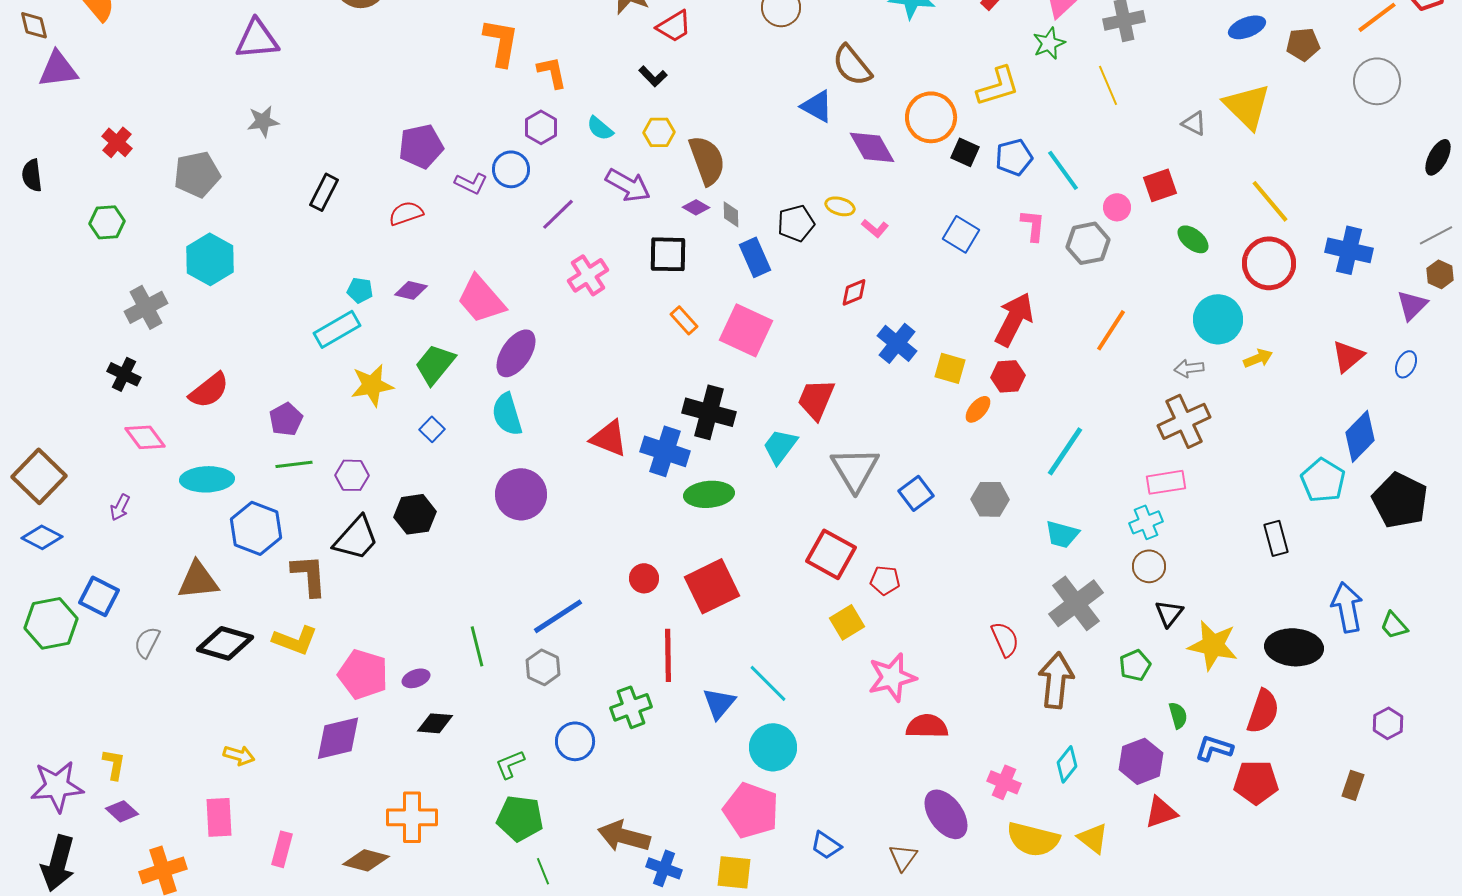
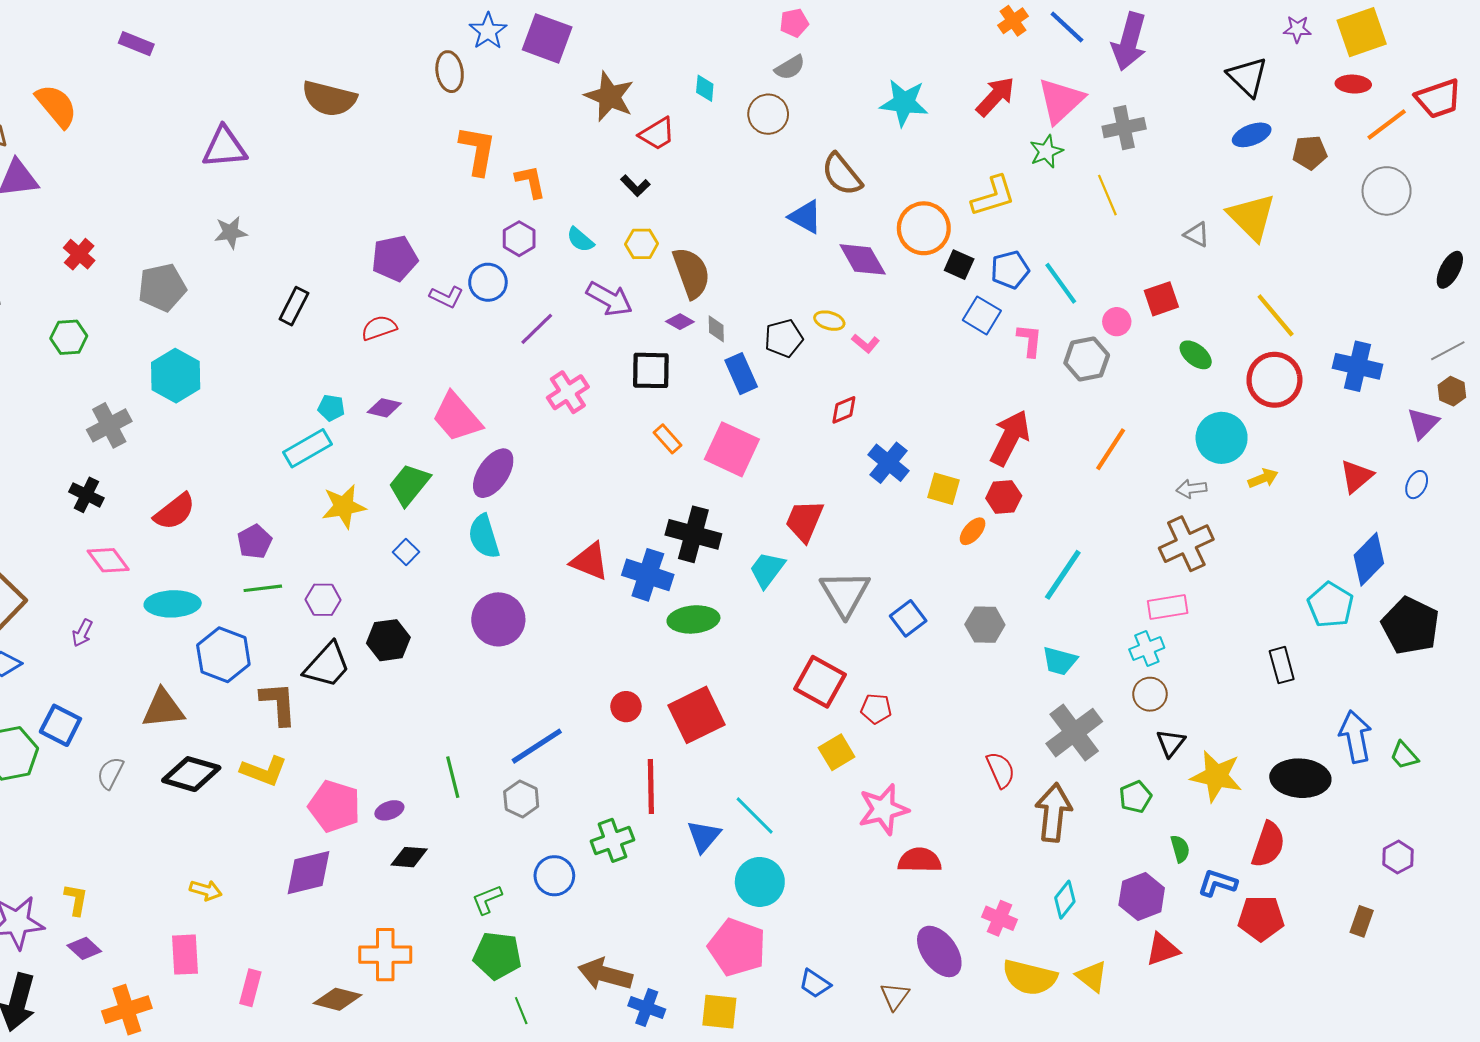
blue square: (961, 234) -> (982, 315), moved

